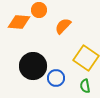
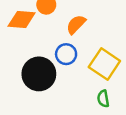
blue circle: (56, 78) -> (66, 54), moved

